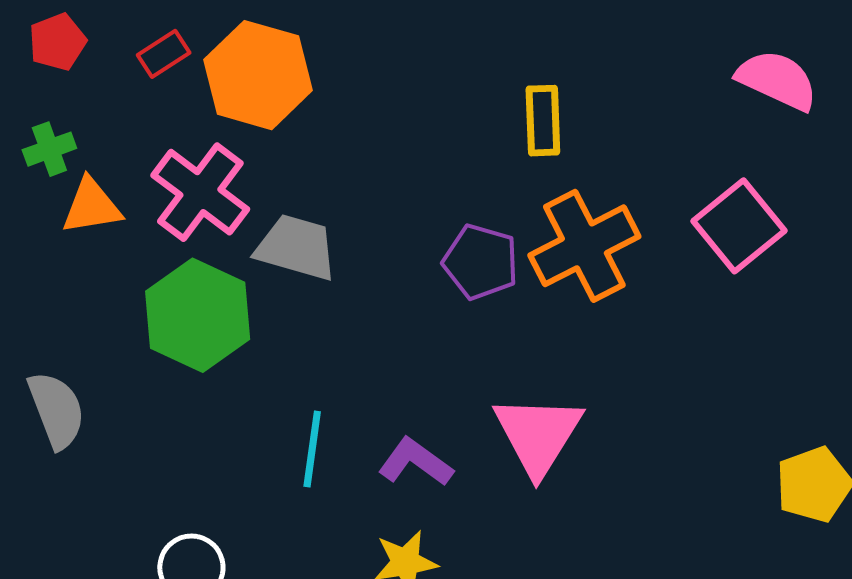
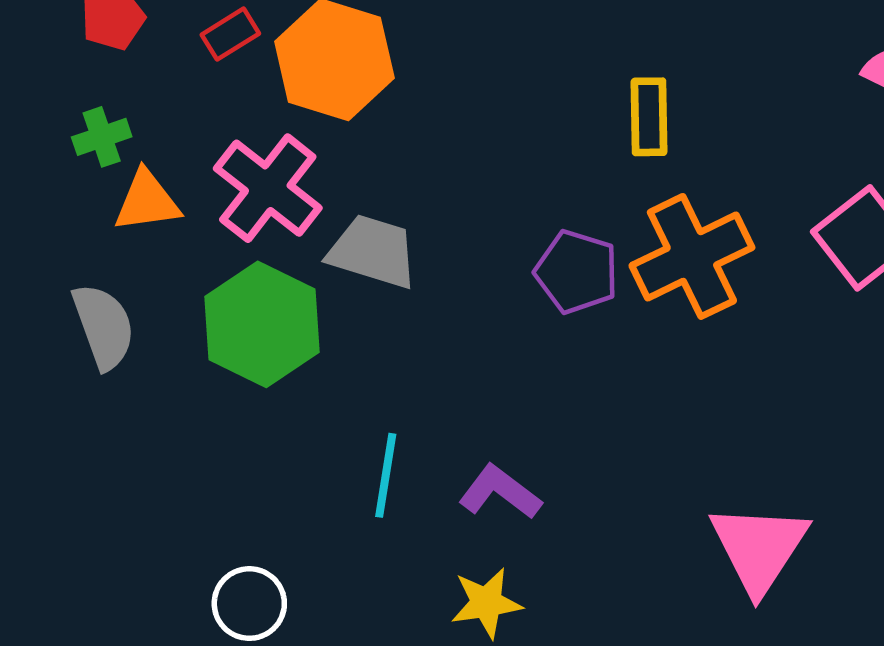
gray semicircle: (56, 410) -> (104, 326), moved
pink triangle: (538, 435) -> (759, 548), moved

